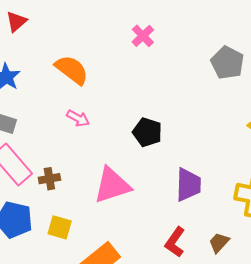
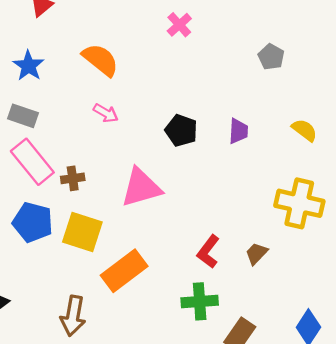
gray pentagon: (227, 63) -> (271, 57), size x0.7
purple trapezoid: (188, 185) -> (238, 131), moved, size x0.7
yellow square: (60, 227) -> (82, 232), size x1.5

